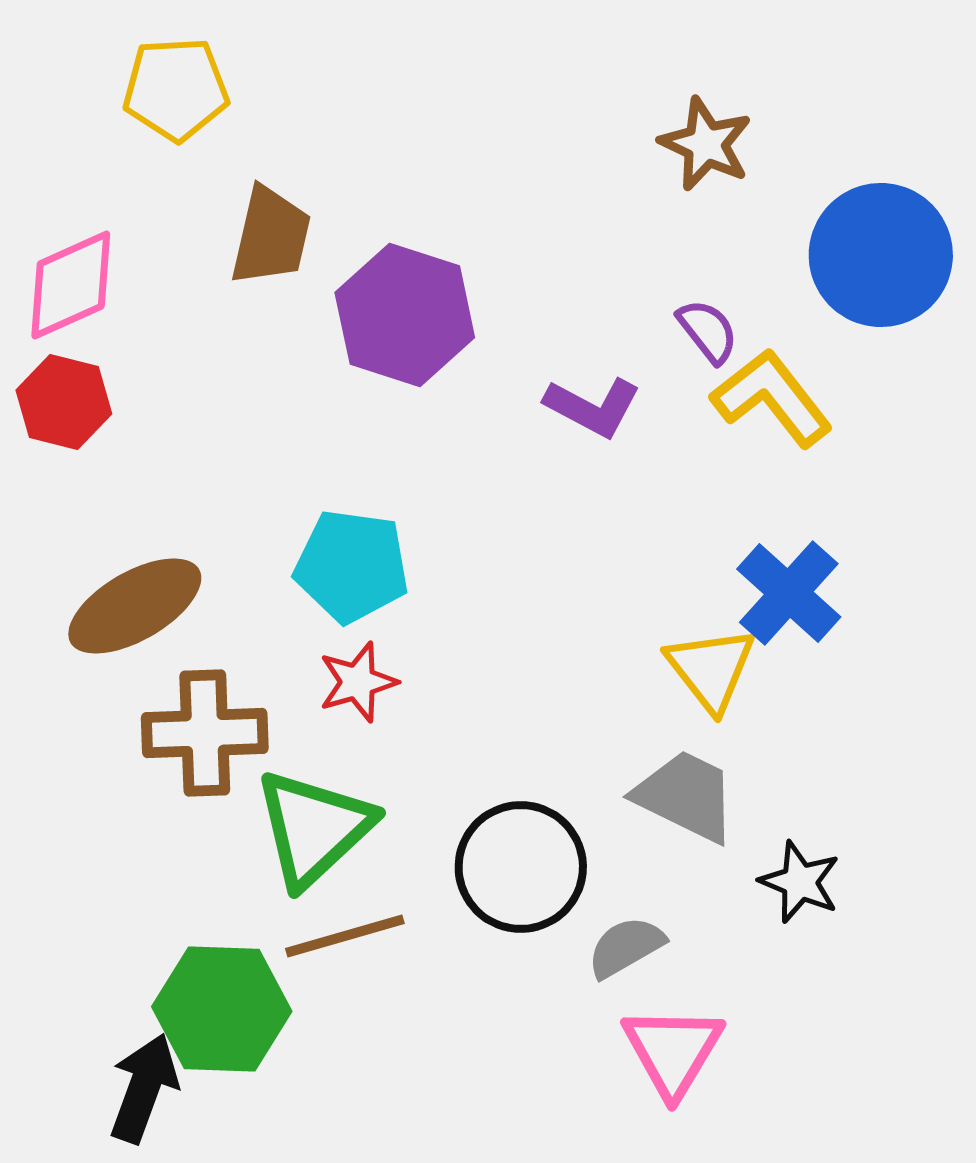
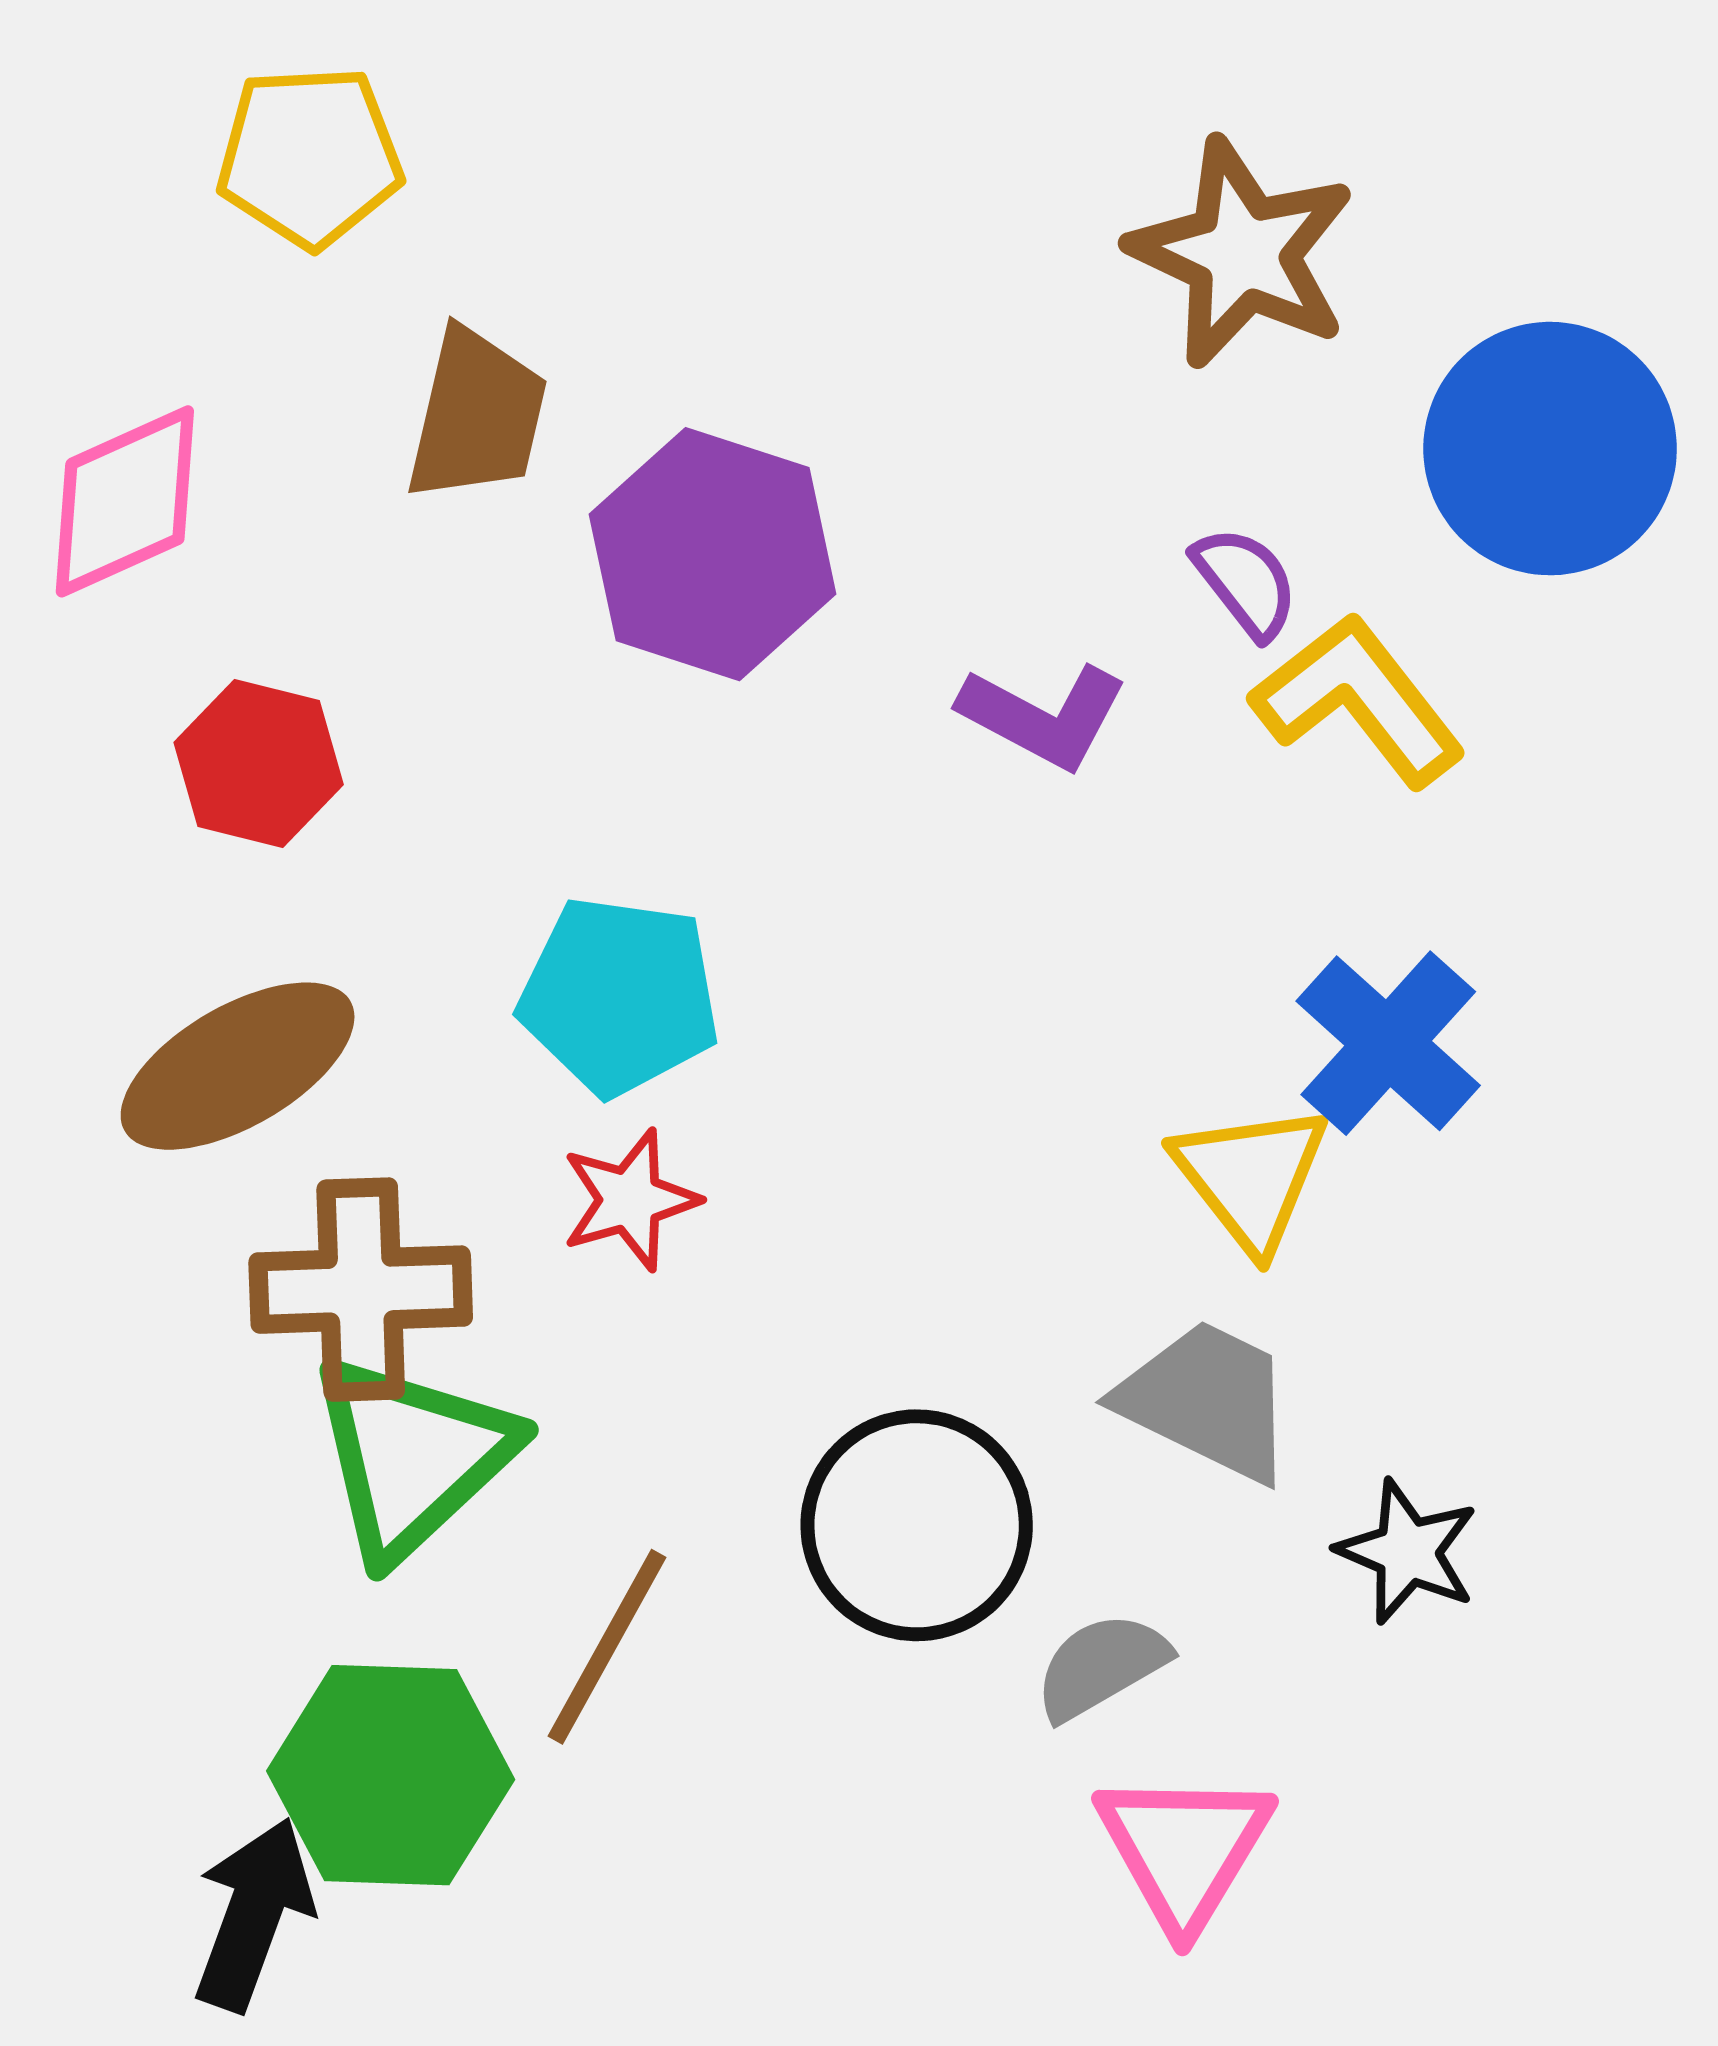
brown star: (706, 144) -> (1242, 253), size x1.4
red hexagon: (64, 402) -> (259, 763), moved
green triangle: (314, 828) -> (412, 1457), moved
brown line: (345, 936) -> (607, 1647), turned -45

